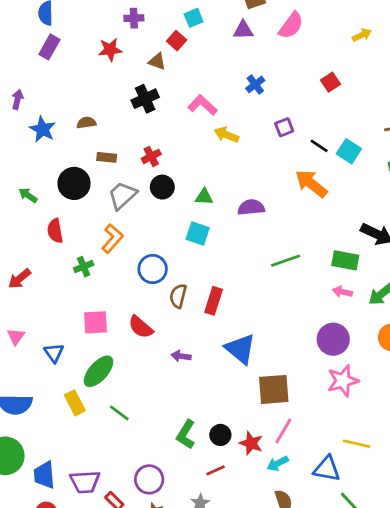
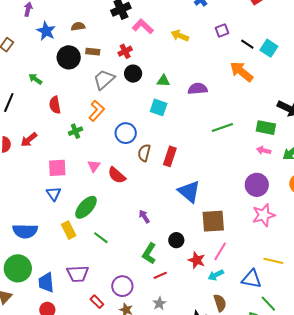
pink L-shape: (203, 105) -> (143, 26), moved
black circle: (74, 183) -> (69, 57), moved
pink square: (95, 322) -> (57, 168), moved
pink triangle: (16, 337) -> (94, 166), moved
purple arrow: (181, 356) -> (144, 216), moved, turned 48
black circle: (220, 435) -> (176, 240), moved
red line: (216, 470) -> (160, 275), moved
purple trapezoid: (85, 482) -> (78, 274), moved

